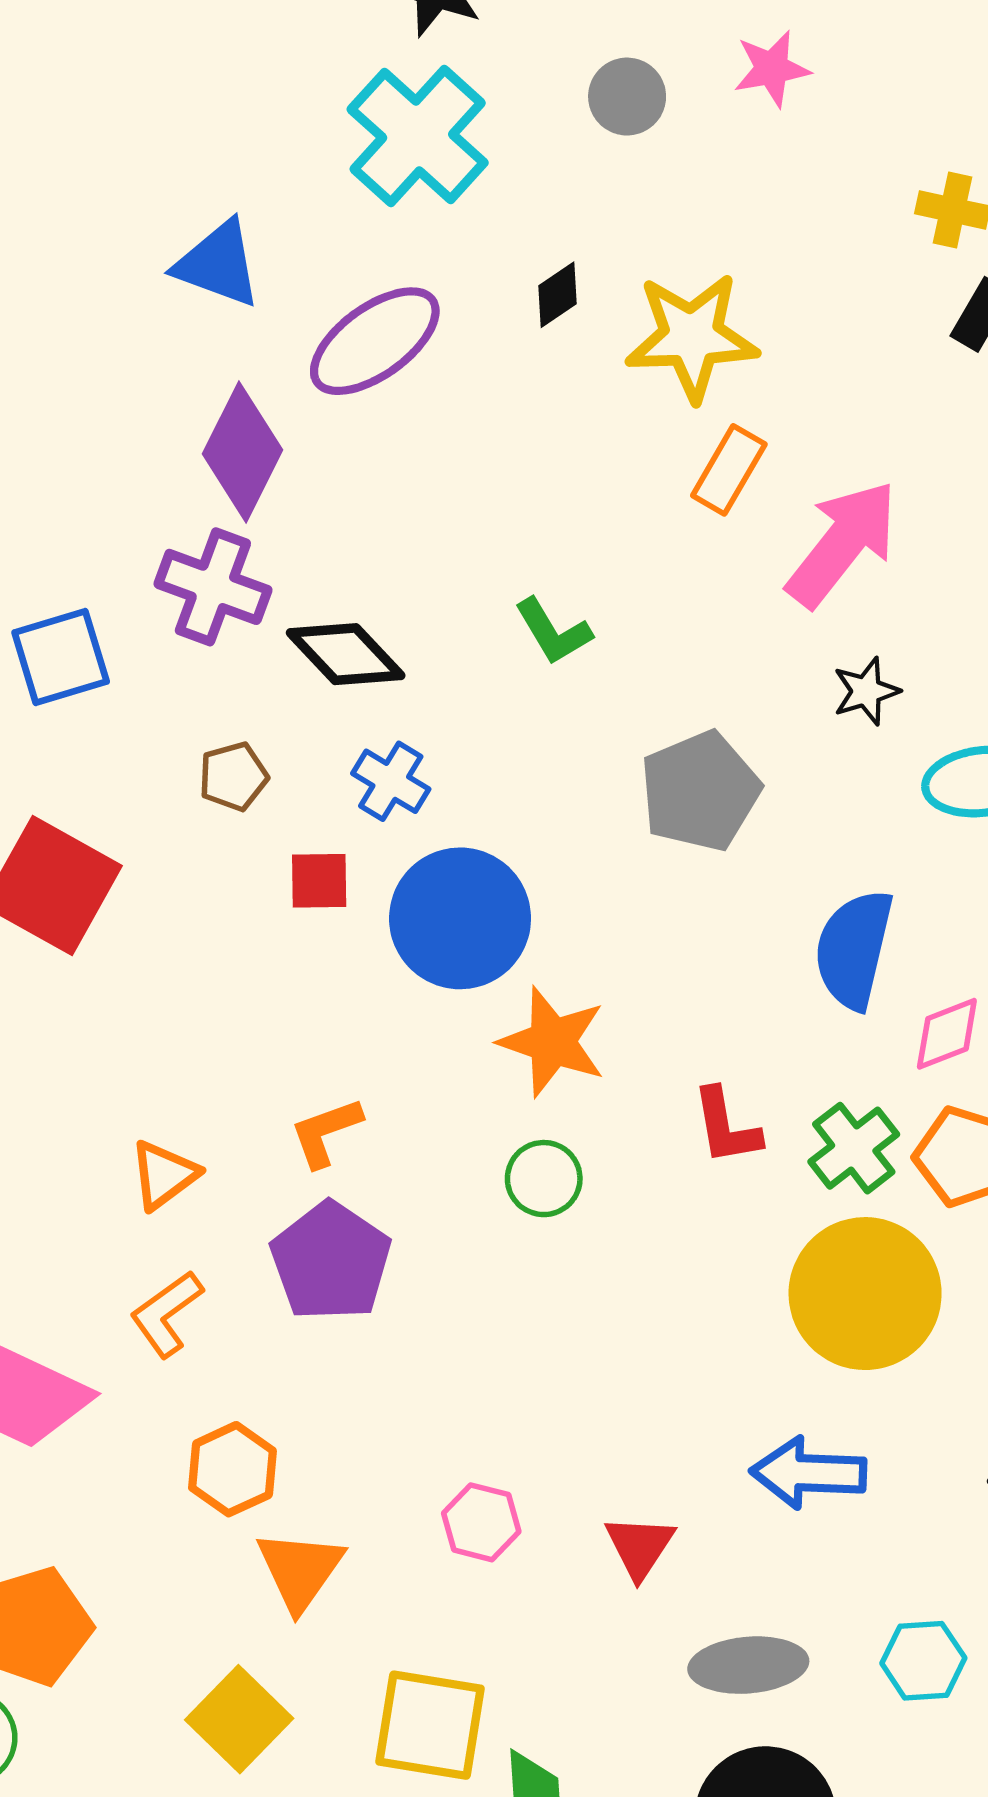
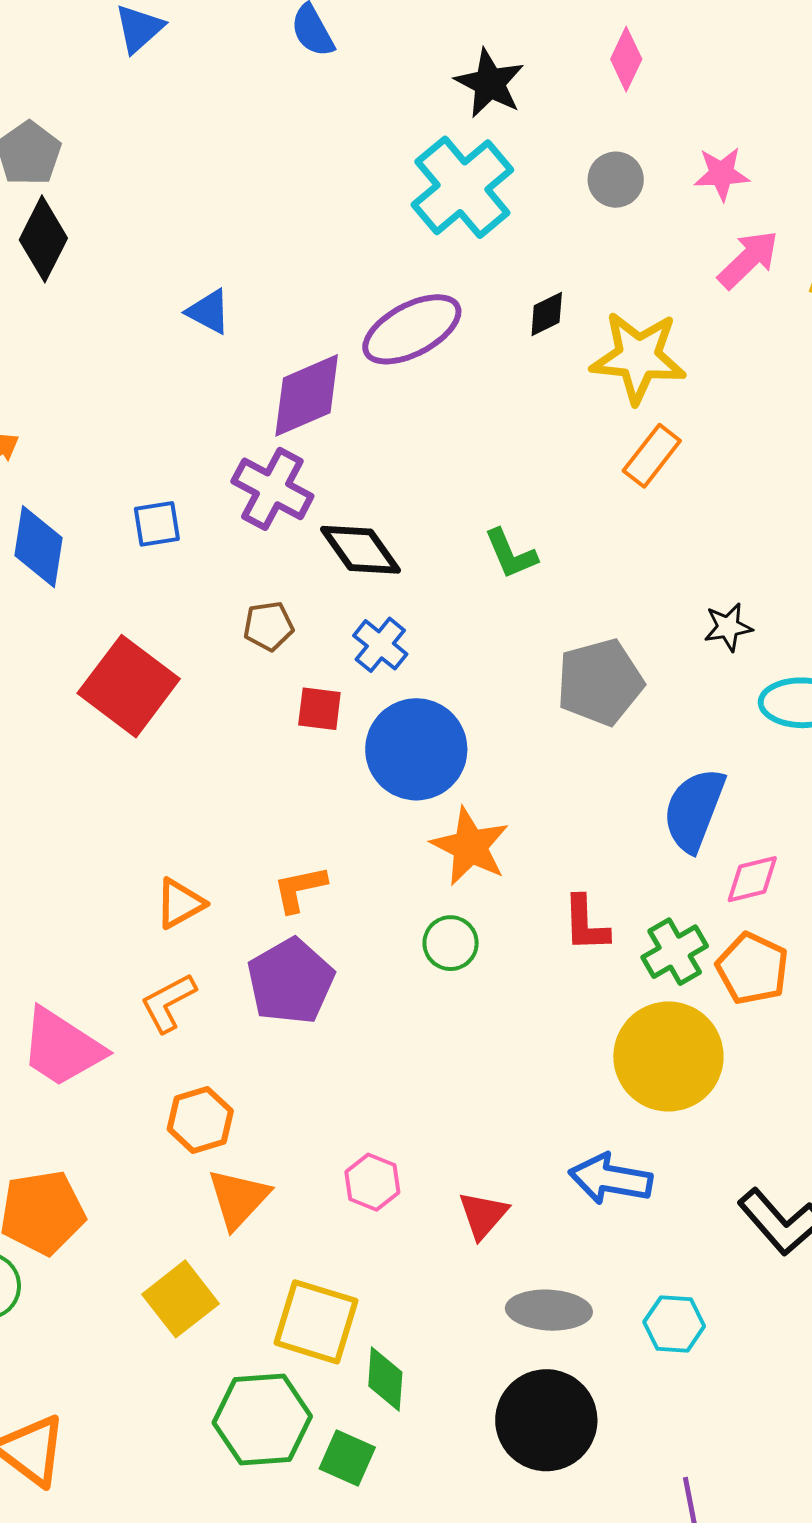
blue triangle: (218, 264) -> (209, 312), moved, size x0.7
purple diamond: (243, 452) -> (307, 395), turned 32
pink arrow: (842, 544) -> (748, 259), moved, size x0.7
blue square: (61, 657) -> (157, 524), size x0.7

